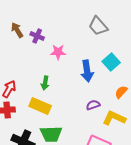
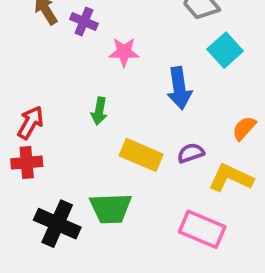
cyan square: (111, 62) -> (225, 50), moved
yellow rectangle: (40, 106) -> (141, 155), moved

